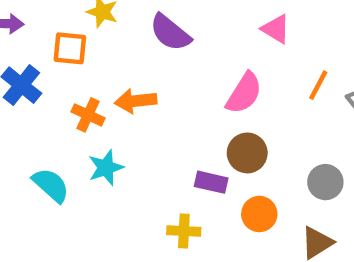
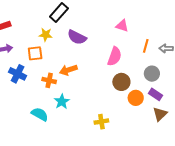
purple rectangle: (211, 182) -> (155, 94), moved, turned 32
gray circle: (325, 182) -> (152, 74), moved
orange circle: (259, 214) -> (136, 98), moved

